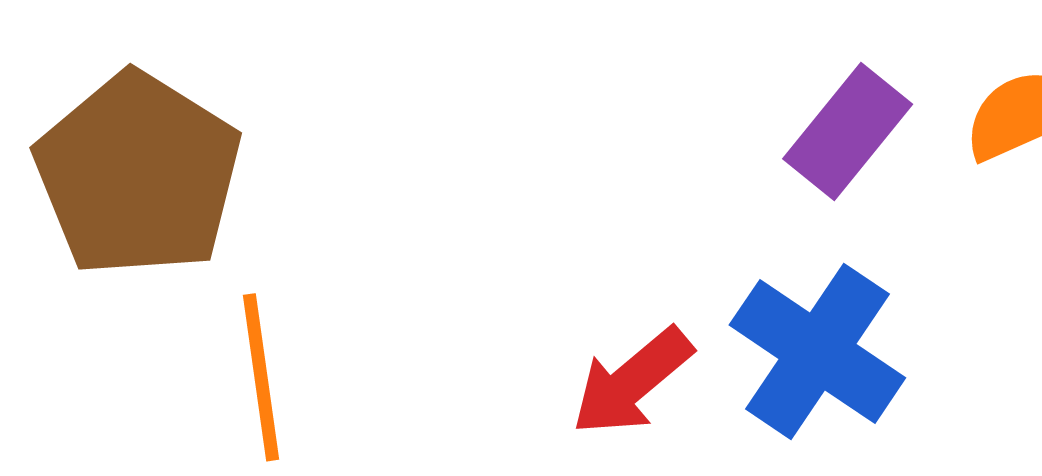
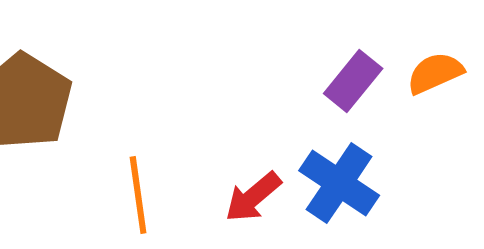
orange line: (261, 377) -> (138, 195), moved

